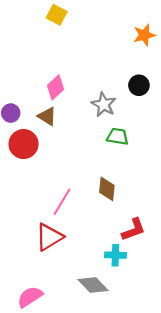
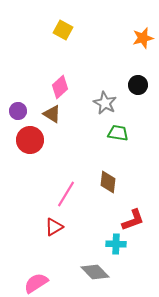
yellow square: (57, 15) -> (63, 30), moved
red triangle: (49, 237) -> (54, 227), size x0.7

